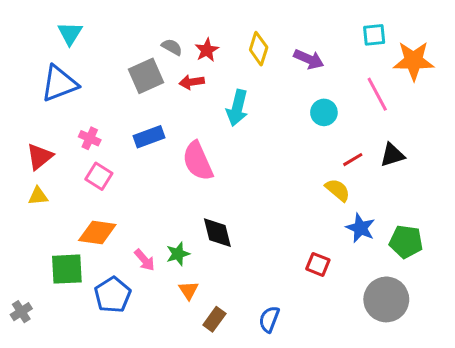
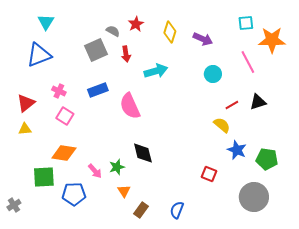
red star: (207, 50) -> (136, 24), moved
red arrow: (192, 82) -> (126, 54), turned -91
cyan arrow: (237, 108) -> (156, 71), turned -120
blue pentagon: (113, 295) -> (74, 194), turned 30

